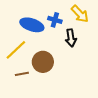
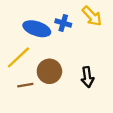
black arrow: (71, 38) -> (87, 77), moved

